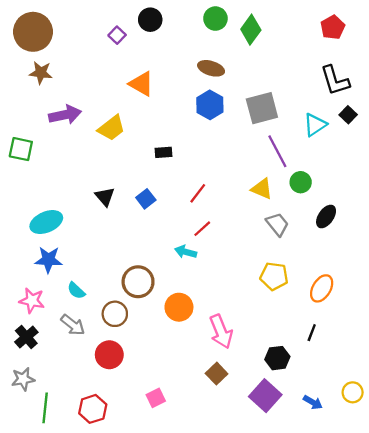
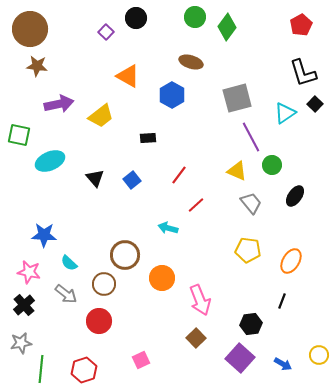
blue hexagon: (210, 105) -> (172, 95), moved
cyan ellipse: (46, 222) -> (50, 161), moved
red line: (202, 229) -> (196, 205), moved

